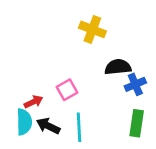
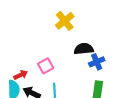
yellow cross: (92, 29) -> (65, 21), turned 30

